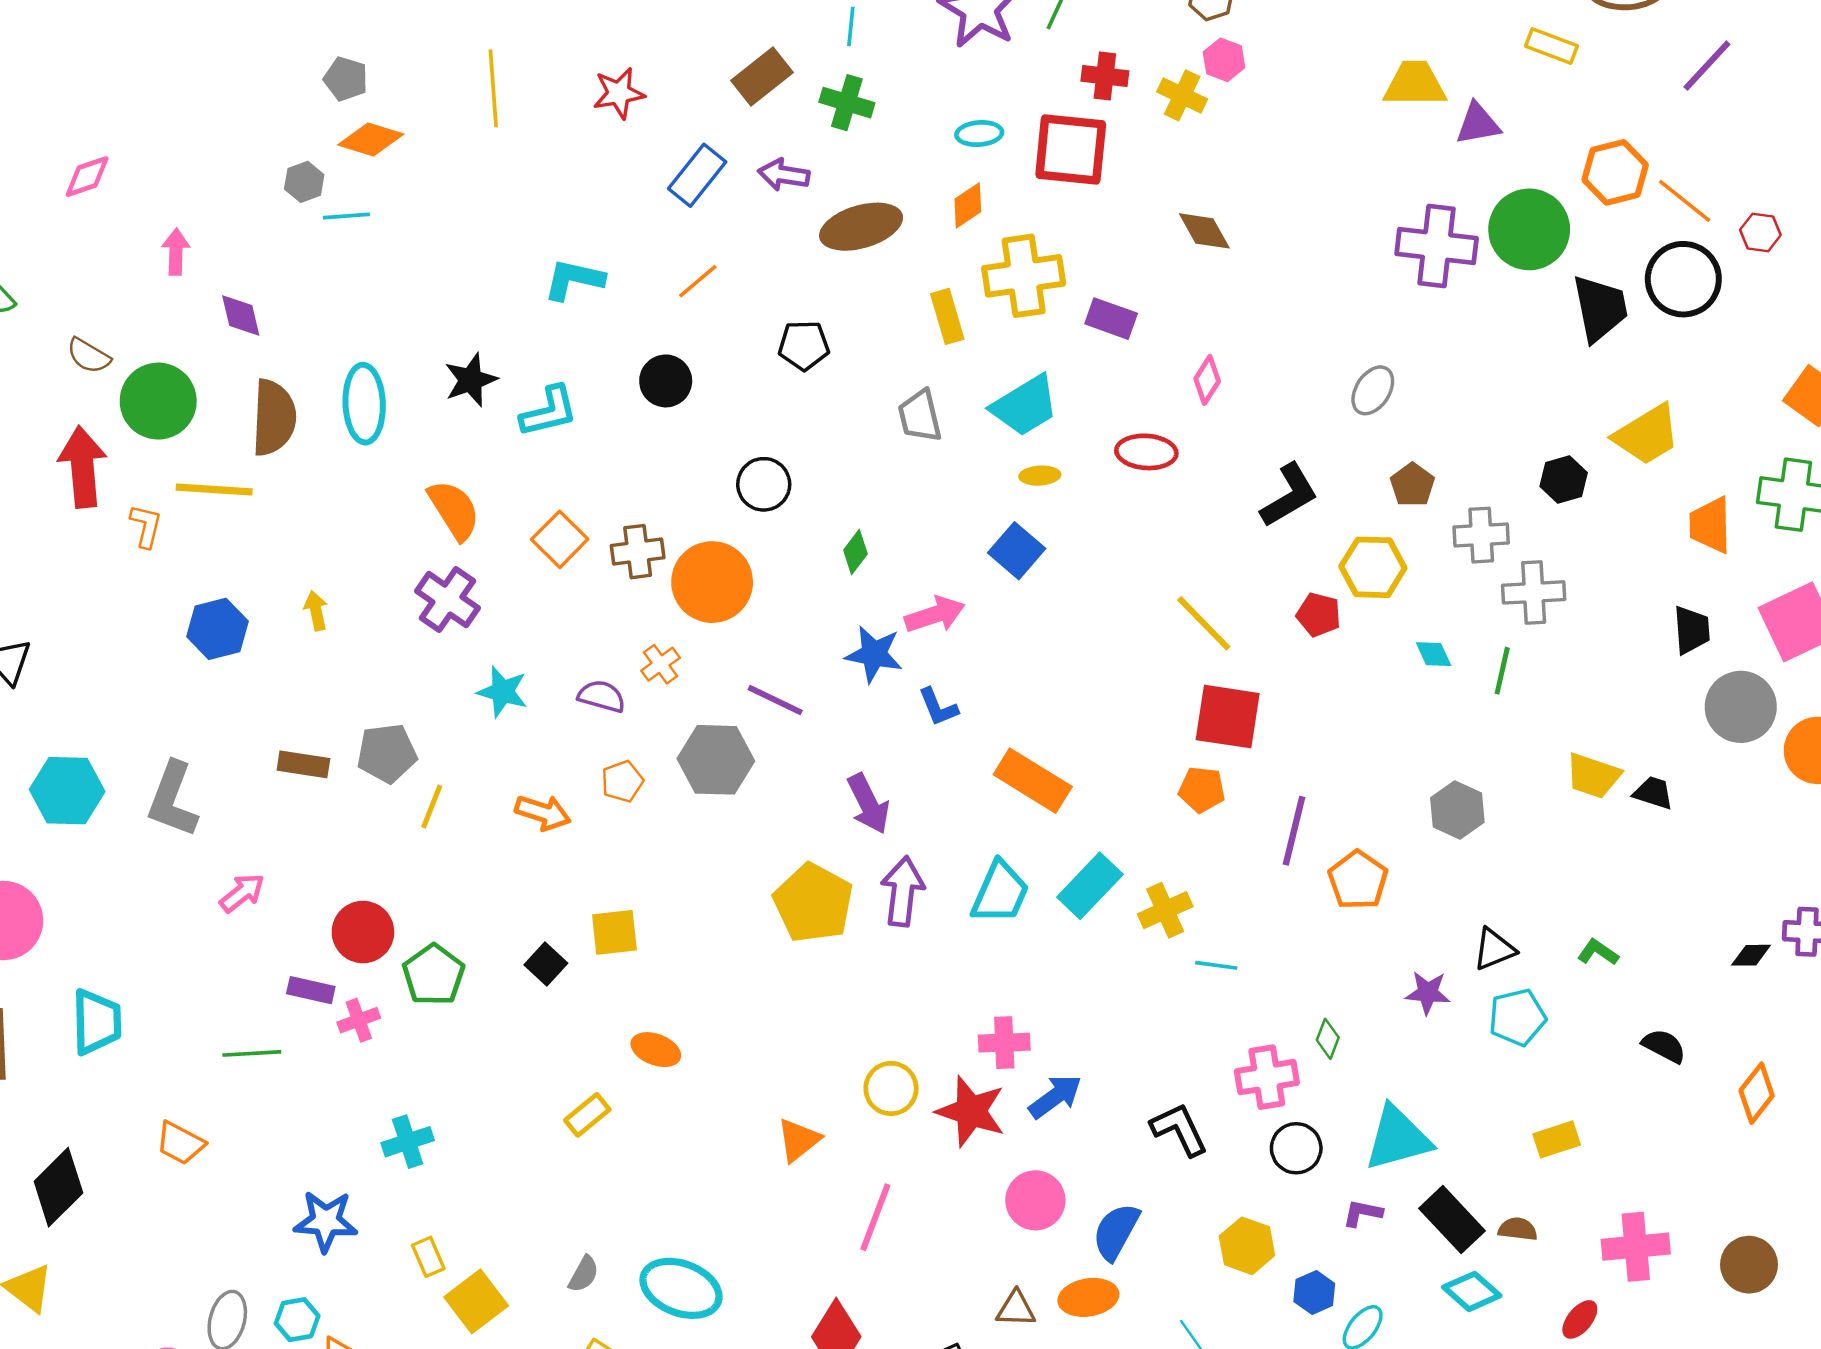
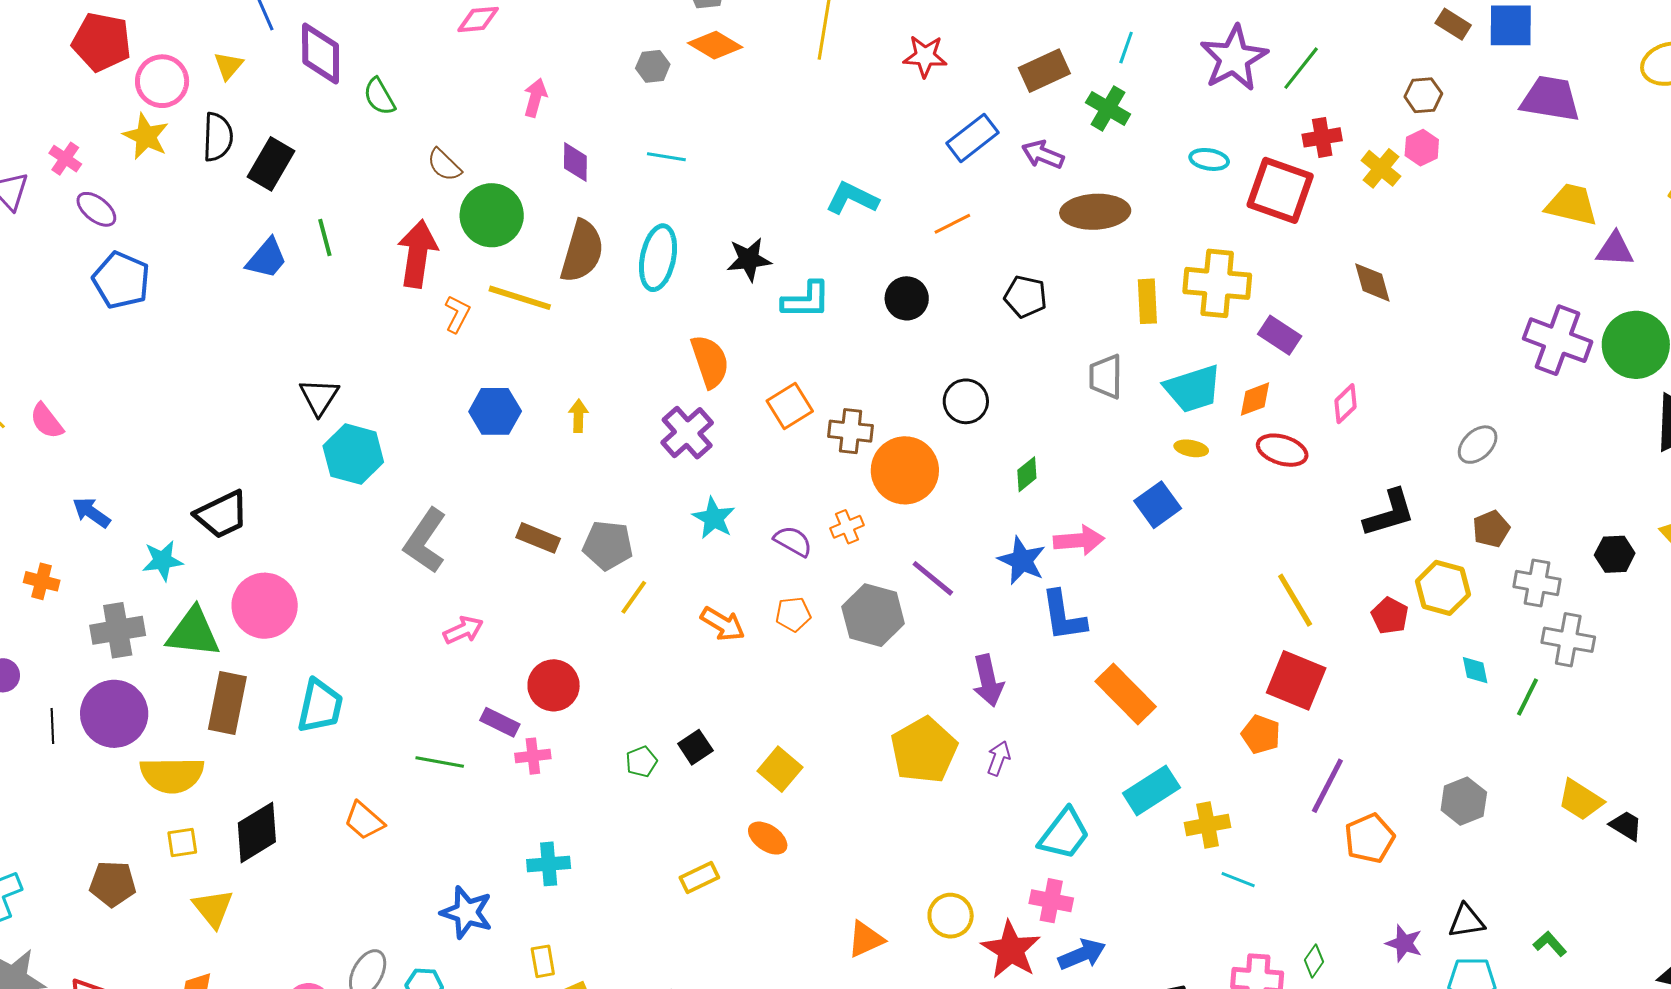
red cross: (1105, 76) -> (1322, 137), turned -30
orange diamond: (968, 205) -> (1255, 399), moved
cyan line: (346, 216) -> (666, 157), moved
blue L-shape: (938, 707) -> (1063, 616), size x1.5
cyan hexagon: (67, 791) -> (353, 454), moved
purple arrow: (903, 891) -> (999, 758), size x0.6
cyan trapezoid: (1000, 893) -> (1064, 834), moved
yellow square: (614, 932) -> (780, 769), moved, turned 33
green pentagon: (434, 975) -> (641, 762), moved, size x0.6

